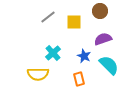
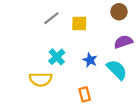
brown circle: (100, 11) -> (119, 12), moved
purple semicircle: (103, 39) -> (123, 42), moved
orange rectangle: (79, 79) -> (85, 94), moved

